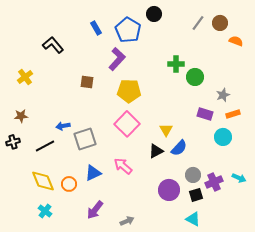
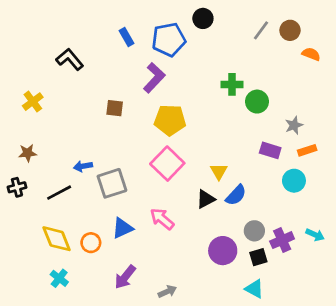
blue pentagon: (128, 30) -> (169, 40), turned 30

